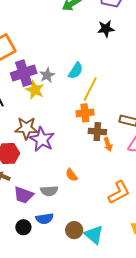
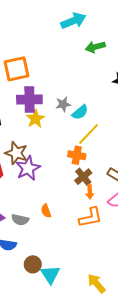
gray star: (47, 75) -> (63, 104), moved
brown cross: (97, 132) -> (83, 177), turned 30
orange L-shape: (119, 192) -> (90, 217), moved

